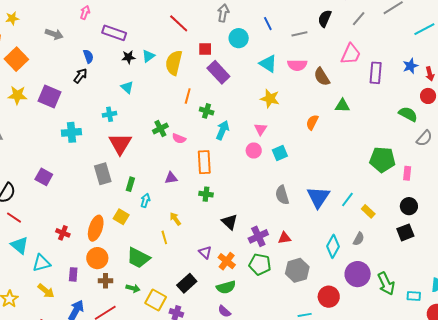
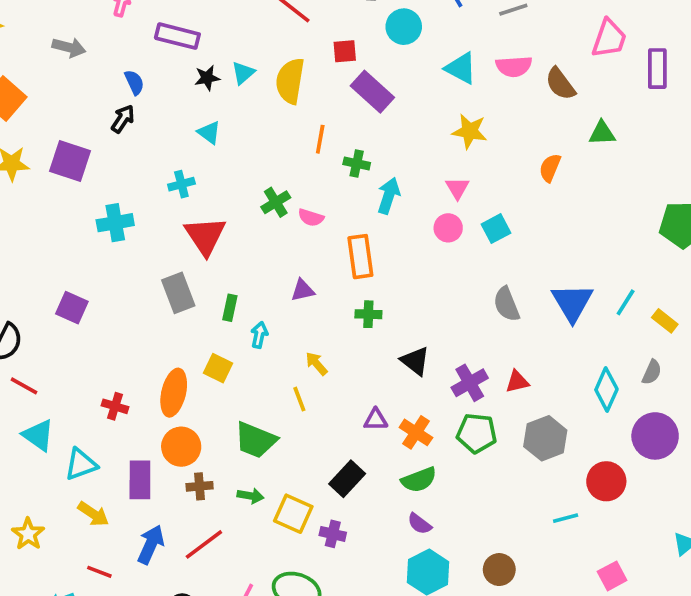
purple triangle: (205, 252) -> (376, 420), turned -40
purple rectangle: (73, 274) -> (140, 480), size x1.5

